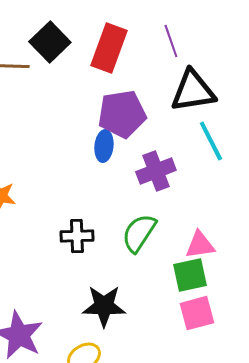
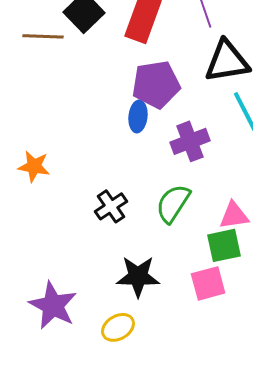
black cross: (77, 236) -> (111, 206), turned -32
pink square: (197, 313) -> (208, 283), moved

